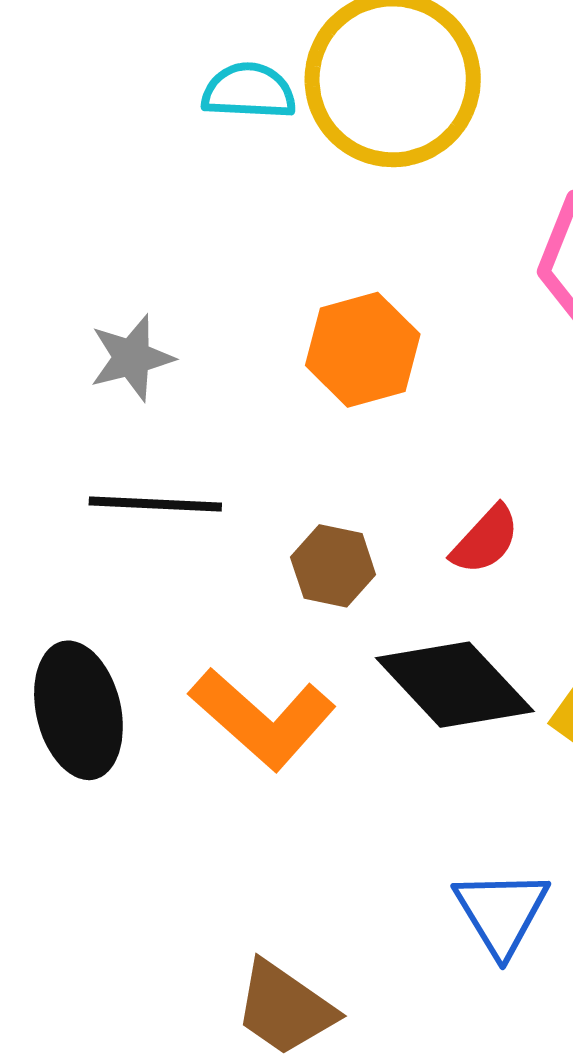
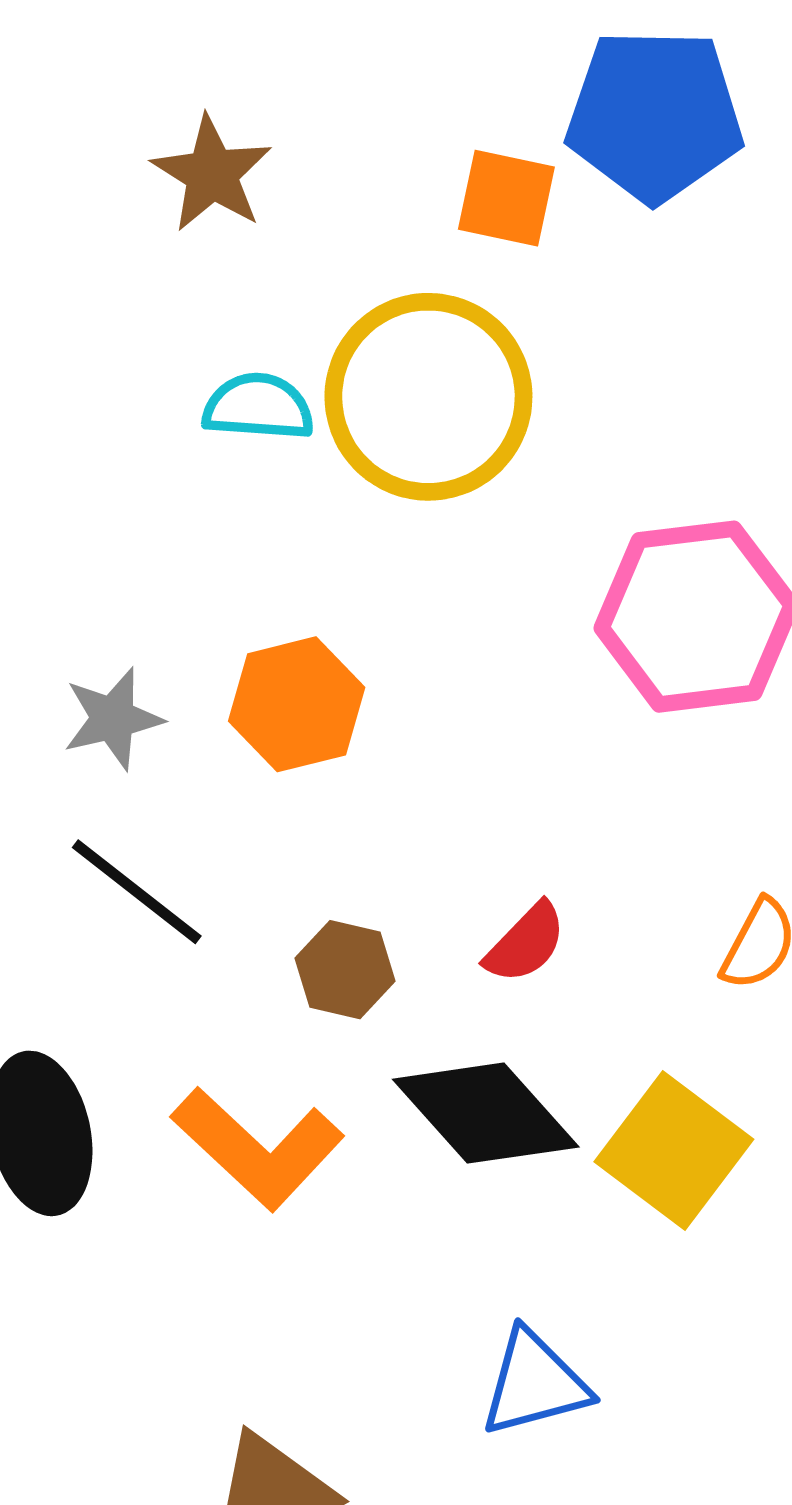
orange hexagon: (363, 350) -> (297, 704), moved
black line: (155, 504) -> (137, 892), turned 34
blue triangle: (501, 912) -> (535, 1383), turned 45

